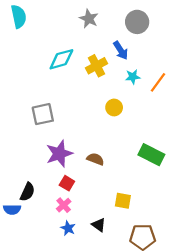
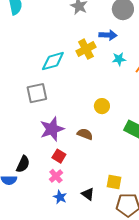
blue arrow: (121, 50) -> (108, 35), turned -54
cyan diamond: (61, 59) -> (53, 61), moved
yellow circle: (114, 107) -> (102, 106), moved
yellow square: (123, 201) -> (114, 182), moved

